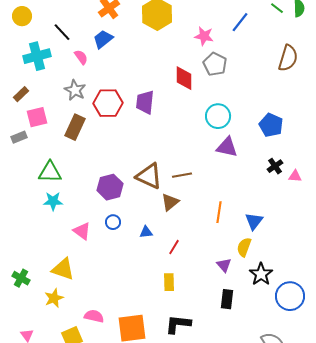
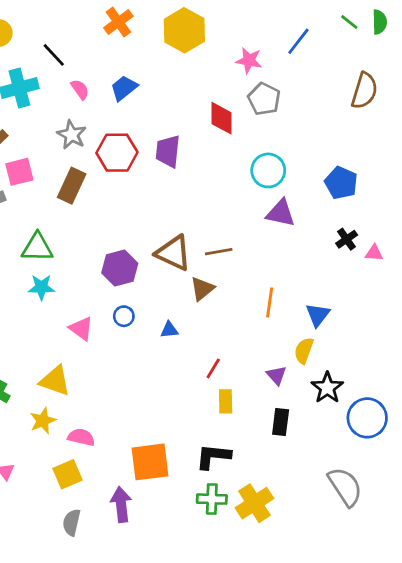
blue trapezoid: (103, 39) -> (124, 88), moved
red line: (174, 247) -> (213, 368), moved
yellow rectangle: (169, 282) -> (226, 401), moved
pink semicircle: (94, 316) -> (81, 437), moved

